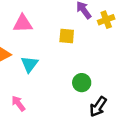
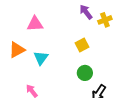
yellow square: (67, 36) -> (82, 45), moved, turned -32

